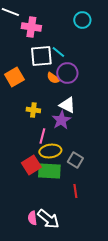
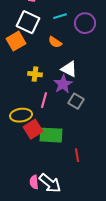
cyan line: (58, 52) -> (60, 16), turned -56
white square: (41, 56) -> (28, 22), moved, turned 30
purple circle: (67, 73) -> (85, 23), moved
yellow ellipse: (50, 151) -> (21, 115), moved
gray square: (75, 160) -> (76, 101), moved

